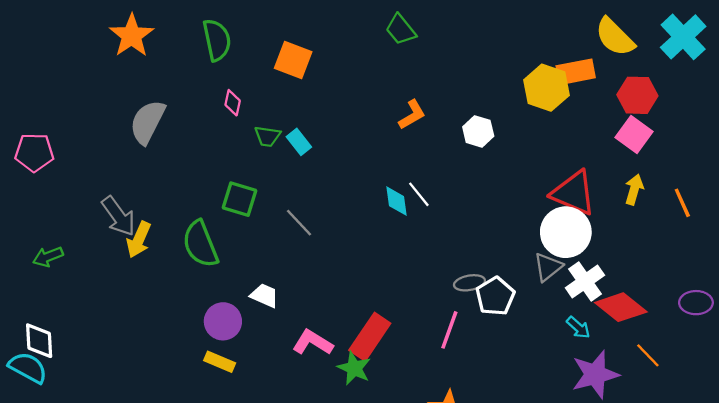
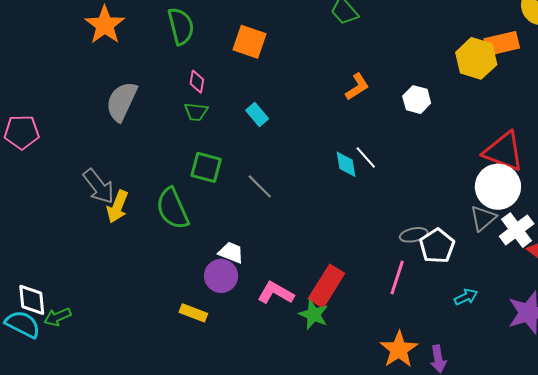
green trapezoid: (267, 136) -> (196, 112), moved
green arrow: (48, 257) -> (57, 317), moved
purple circle: (223, 321) -> (221, 276), moved
cyan arrow: (578, 327) -> (466, 297), moved, turned -65

